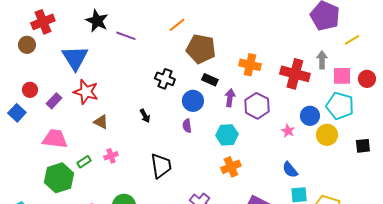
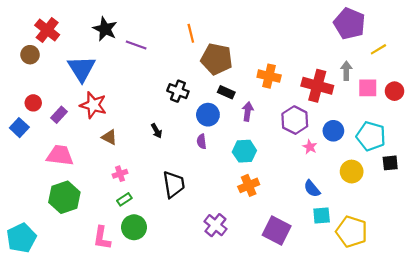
red cross: (43, 22) -> (47, 30), turned -30
orange line: (177, 25) -> (191, 33), turned -66
purple hexagon: (257, 106) -> (295, 120), moved
cyan pentagon: (340, 106) -> (371, 136), moved
yellow circle: (327, 135) -> (352, 172), moved
green rectangle: (84, 162) -> (124, 199), moved

